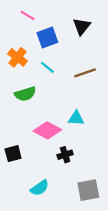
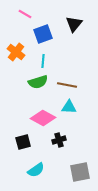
cyan line: (47, 67) -> (43, 61), turned 56
brown line: (85, 73) -> (67, 85), moved, turned 30
green semicircle: (25, 94) -> (38, 82), moved
black square: (13, 154) -> (23, 142), moved

